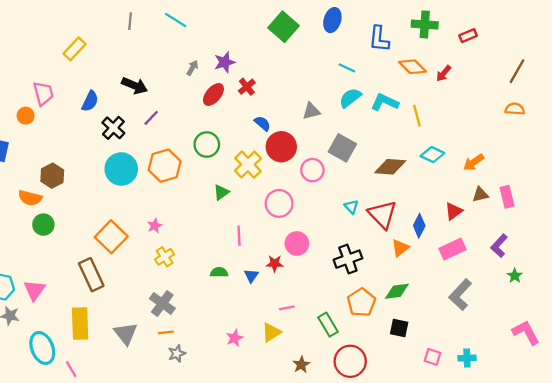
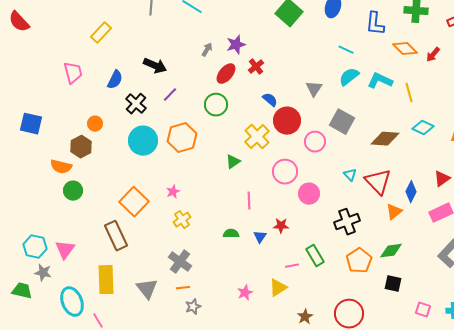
gray triangle: (311, 111) -> (314, 89), turned -42
orange circle: (26, 116) -> (95, 124), moved
green circle: (207, 145) -> (216, 105), moved
pink circle: (297, 243) -> (309, 194), moved
green rectangle: (328, 325) -> (315, 256), moved

